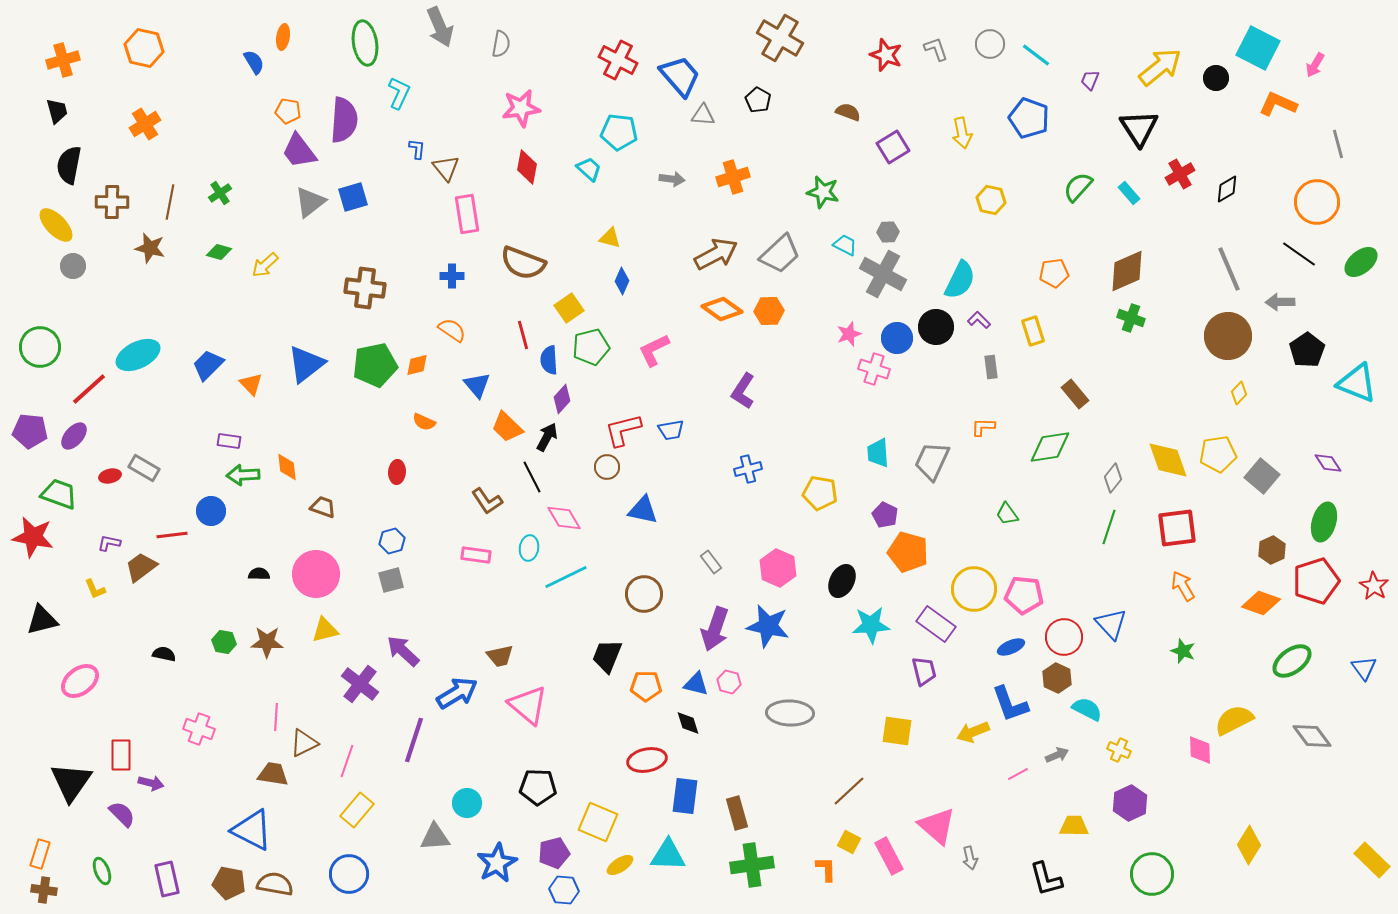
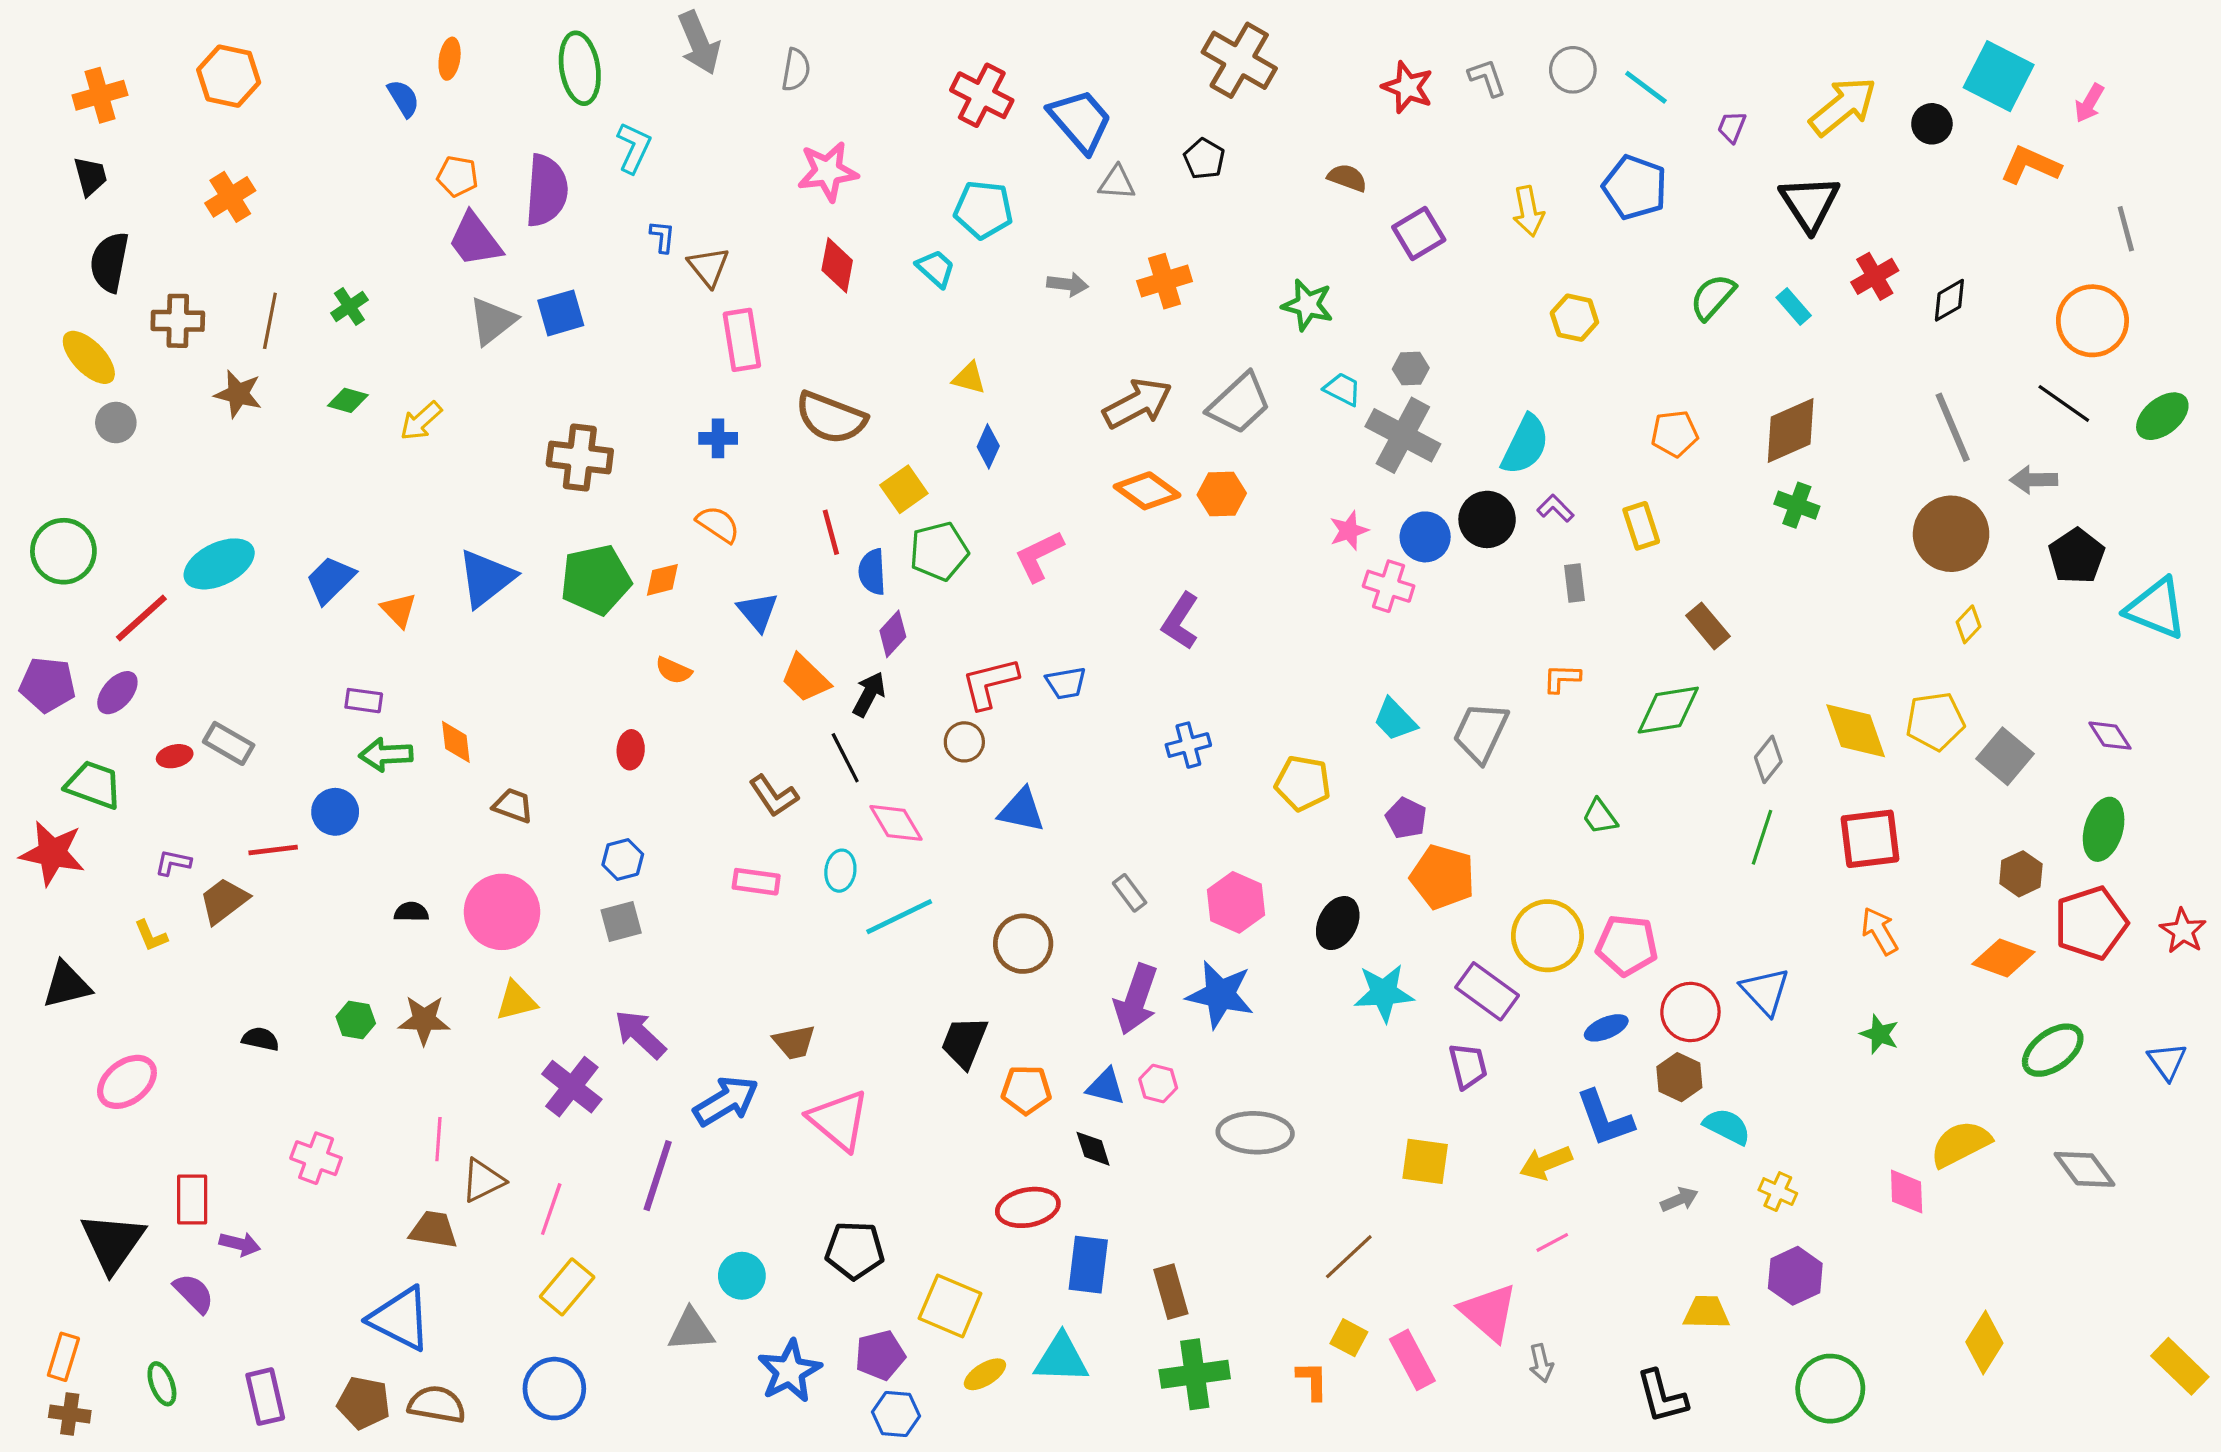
cyan trapezoid: (878, 453) -> (1395, 720), turned -40
pink line: (1018, 774) -> (1552, 1242), moved

